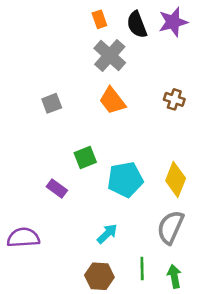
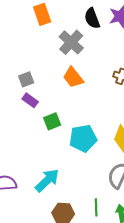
orange rectangle: (99, 19) -> (42, 14), moved, size x1.5
purple rectangle: (57, 189) -> (30, 100), moved
cyan arrow: (107, 234) -> (47, 180), moved, size x1.5

